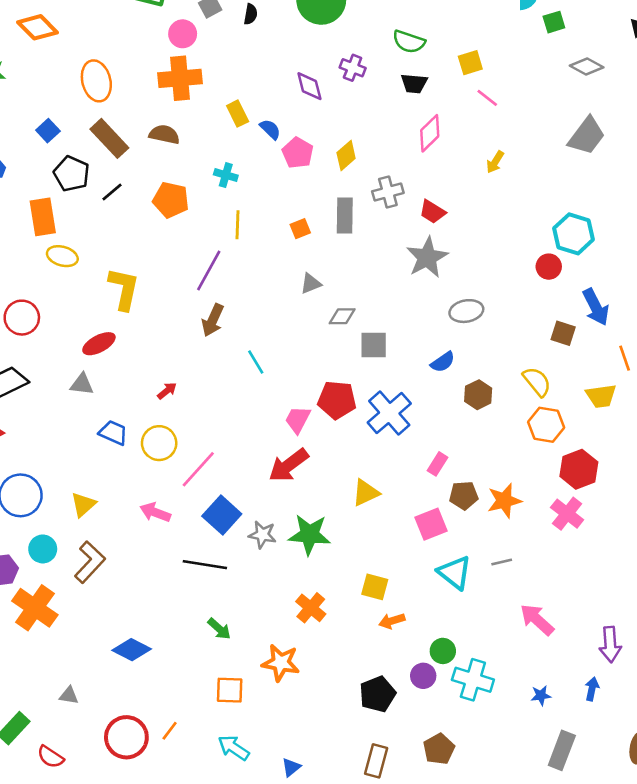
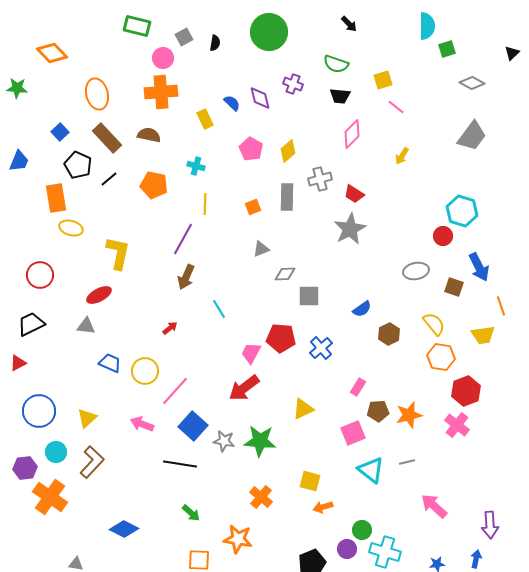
blue semicircle: (270, 129) -> (232, 103), moved
gray ellipse: (466, 311) -> (416, 271), moved
red arrow: (167, 391) -> (170, 328), moved
blue cross: (389, 413) -> (321, 348), size x0.7

